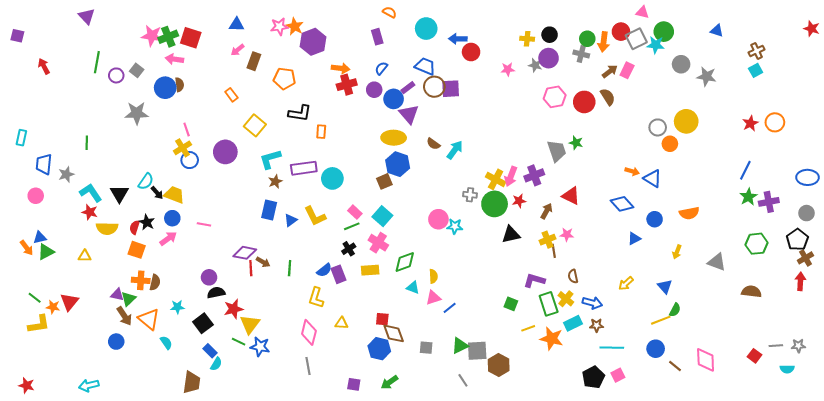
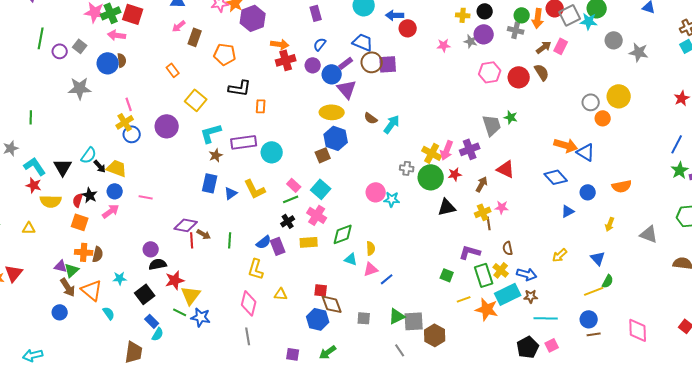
orange arrow: (632, 171) -> (566, 145), size x1.6
cyan rectangle: (573, 323) -> (508, 294), size x1.4
brown line: (675, 366) -> (594, 334), moved, turned -48

